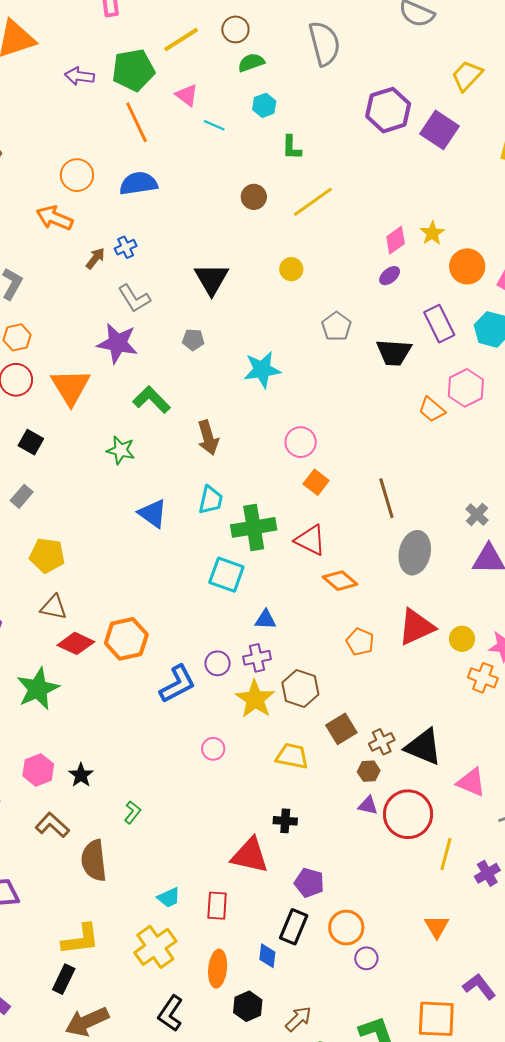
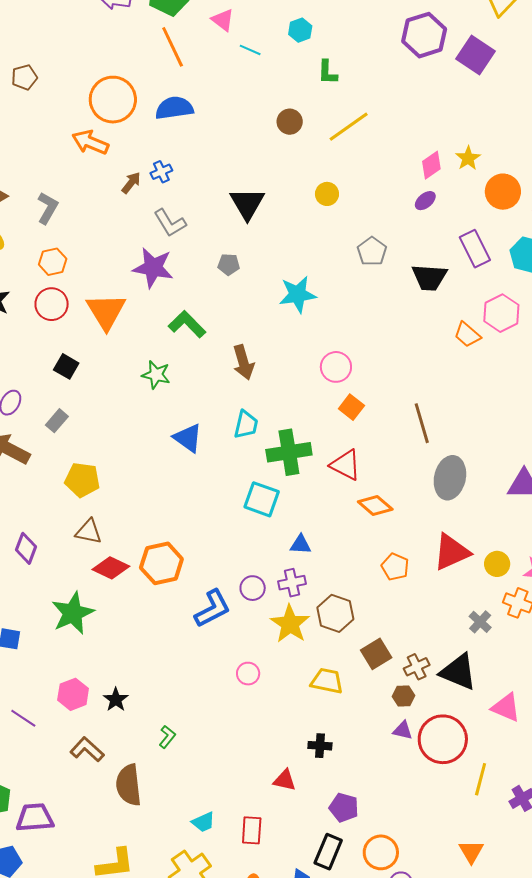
orange circle: (77, 175) -> (113, 100), size x1.4
gray cross: (477, 515) -> (480, 622), moved
red triangle: (250, 855) -> (285, 780), size x0.6

